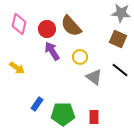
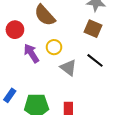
red circle: (47, 29) -> (15, 30), moved
purple arrow: (52, 51) -> (31, 53), moved

